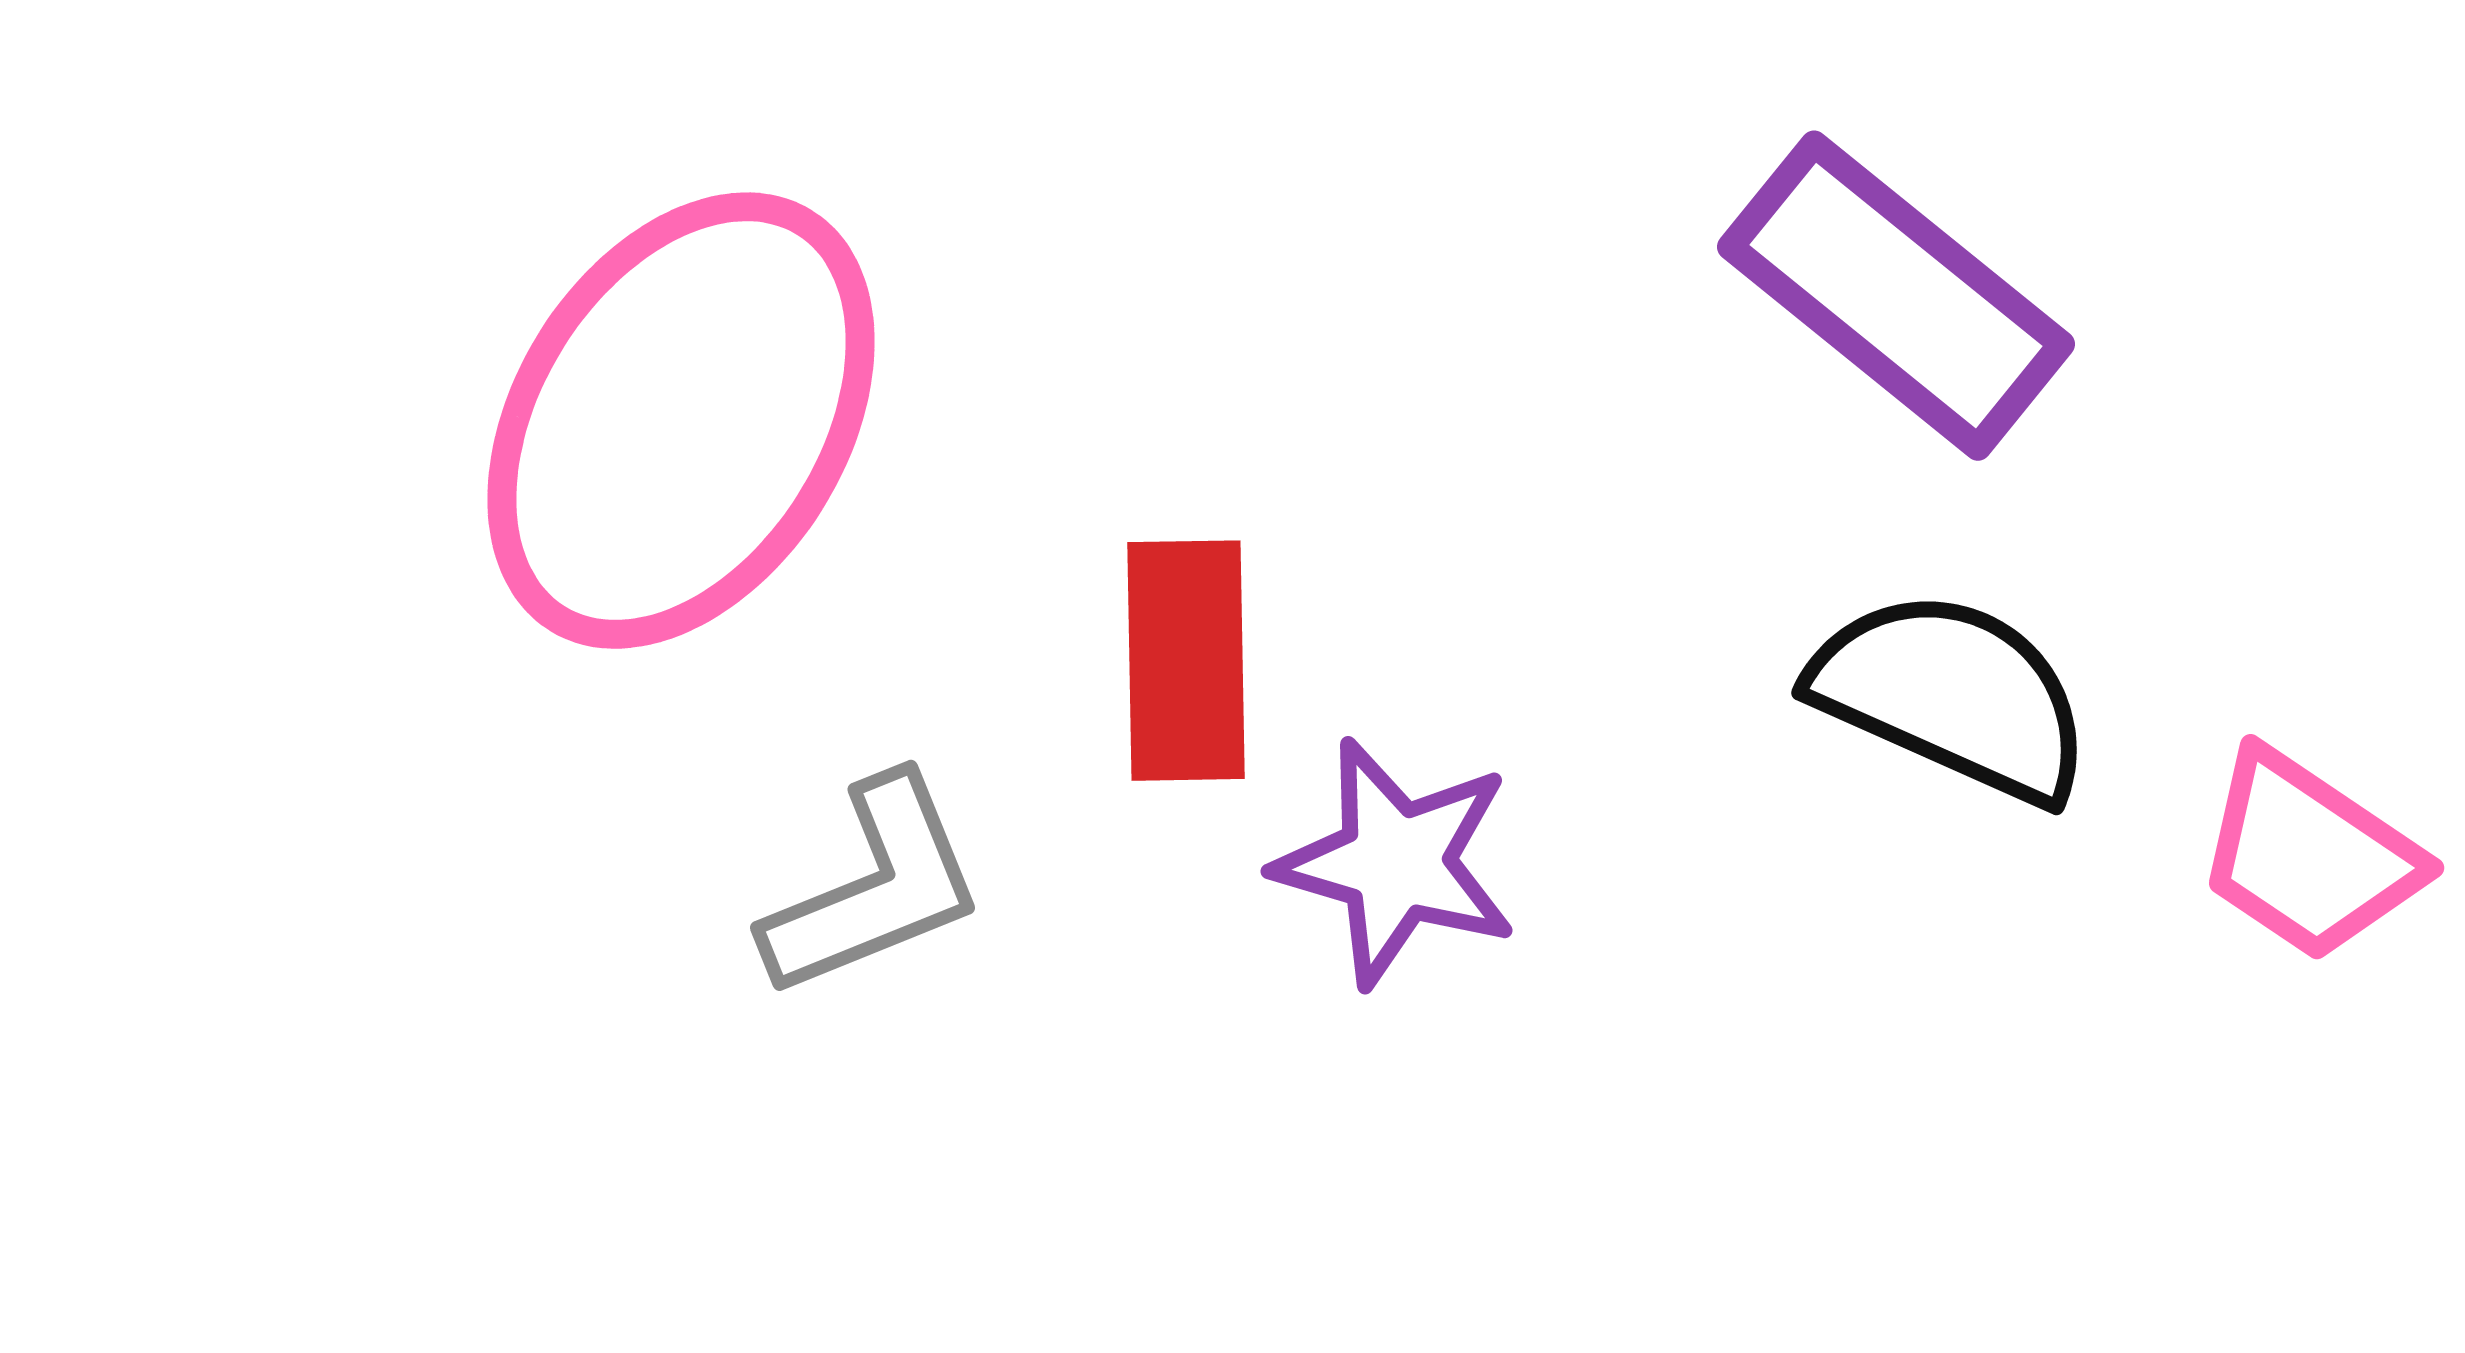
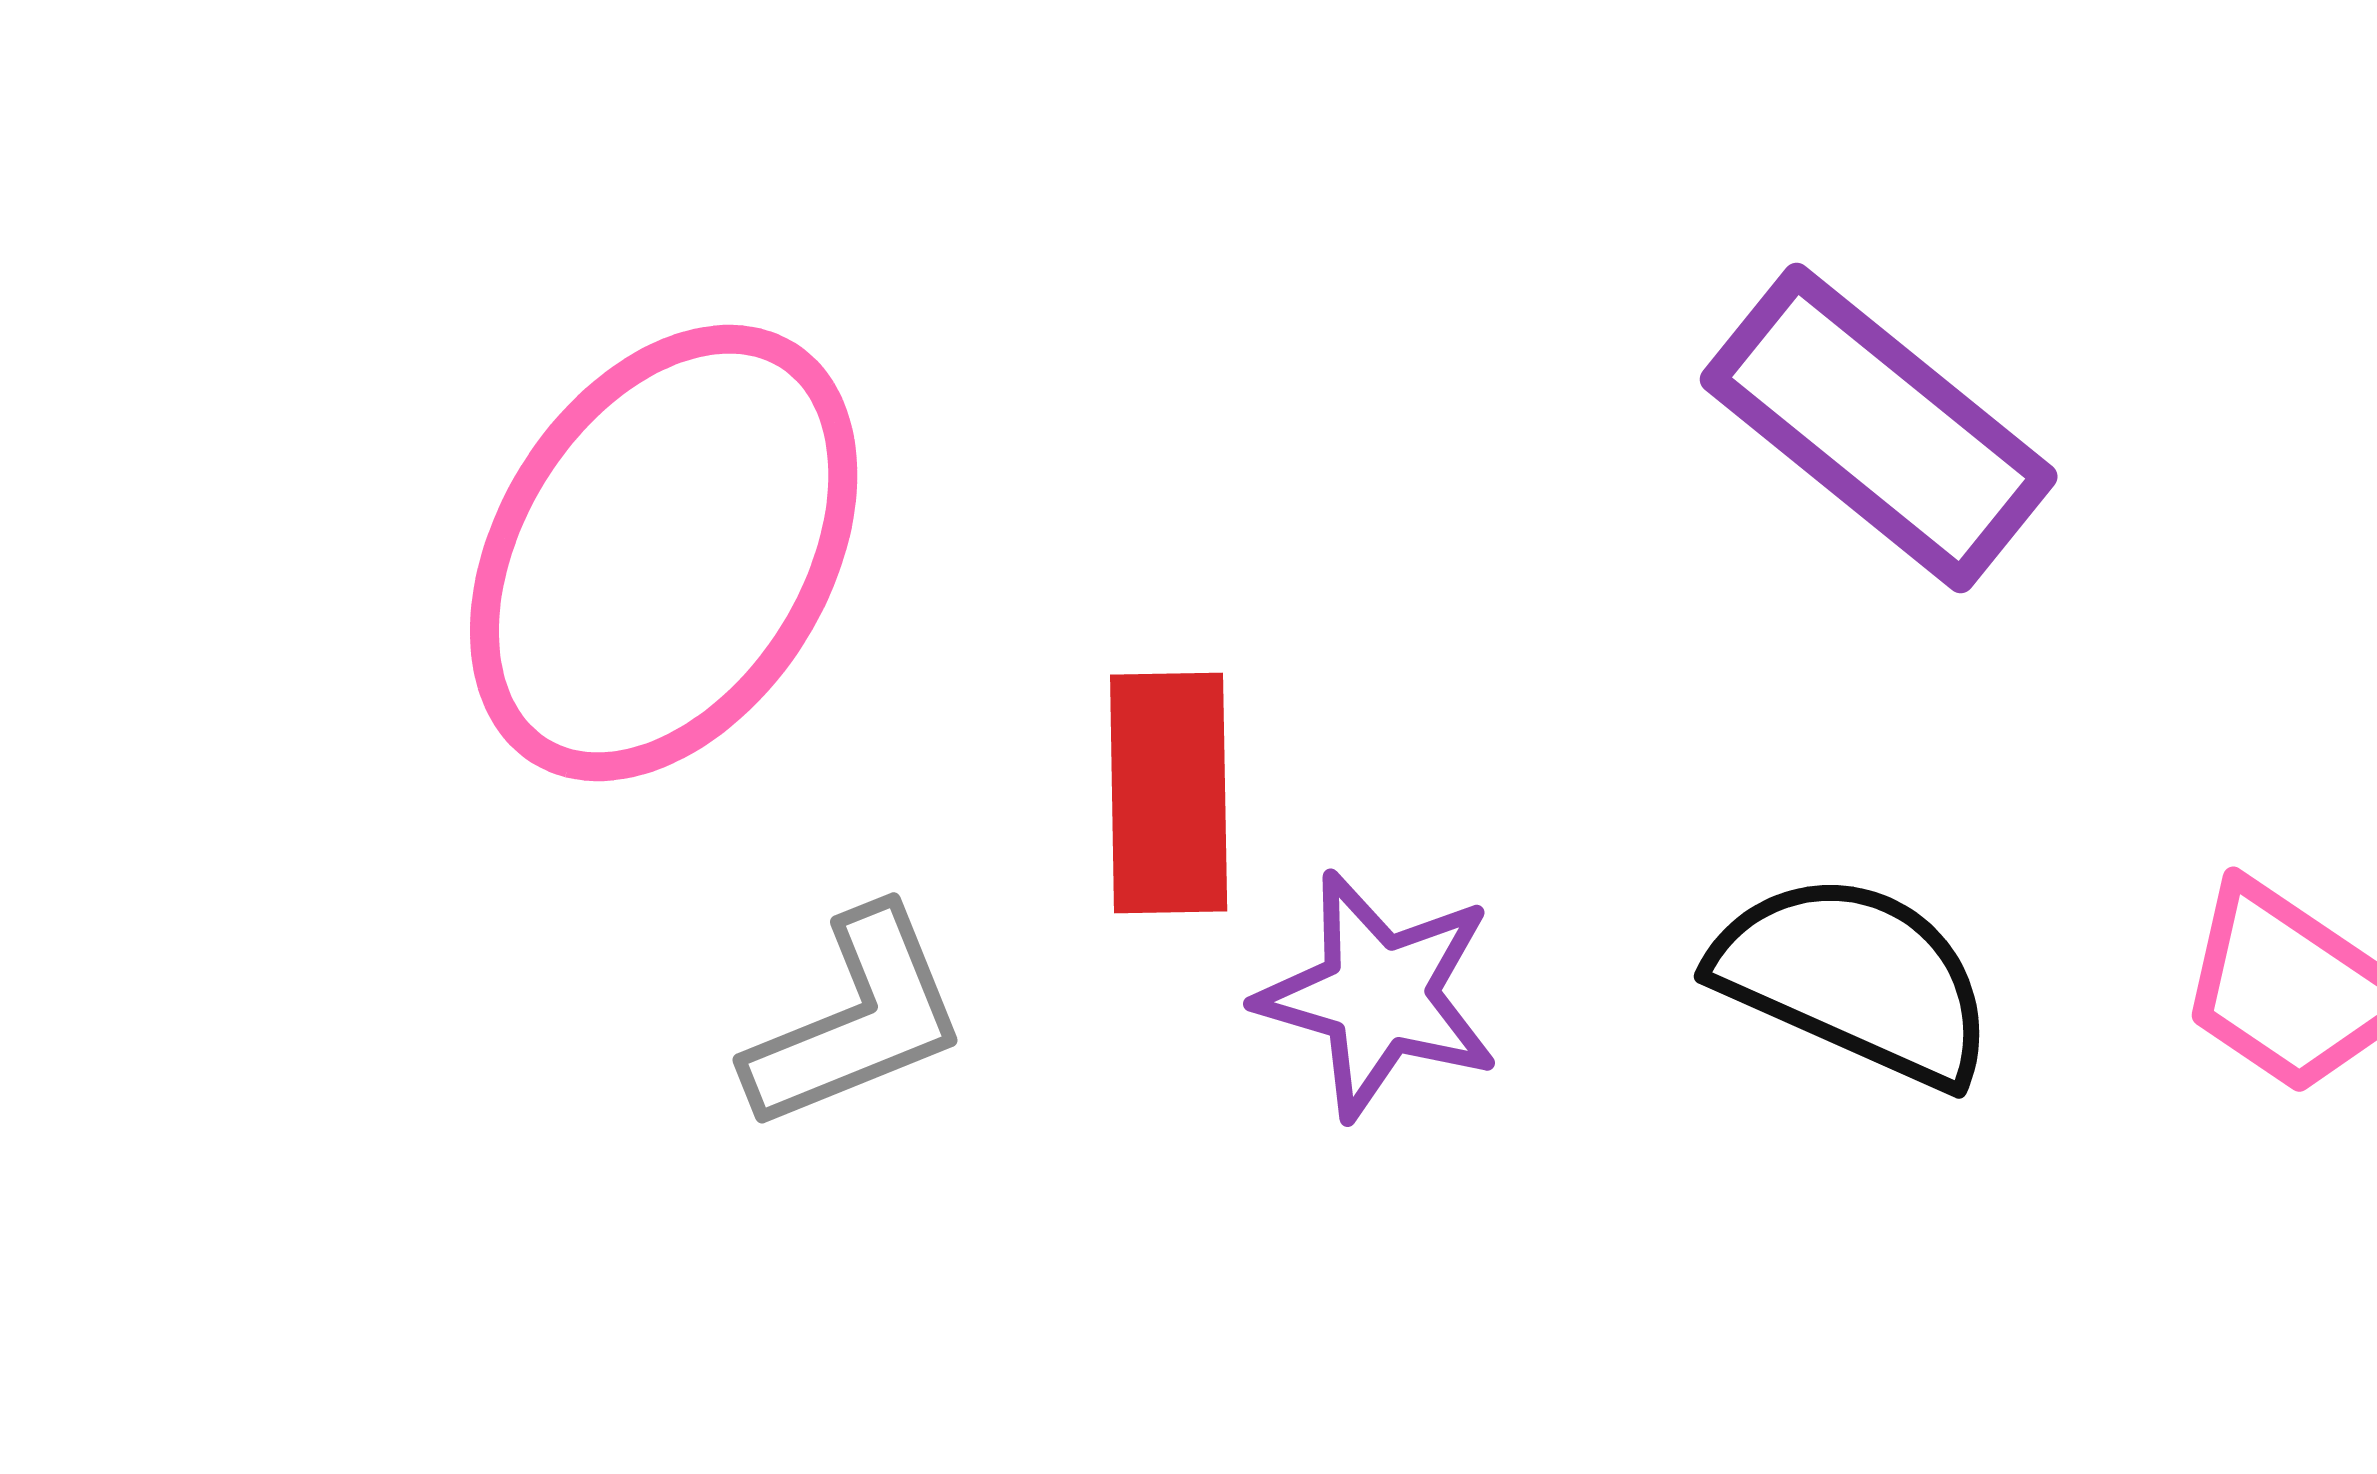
black semicircle: (1952, 696) -> (1855, 979), moved

